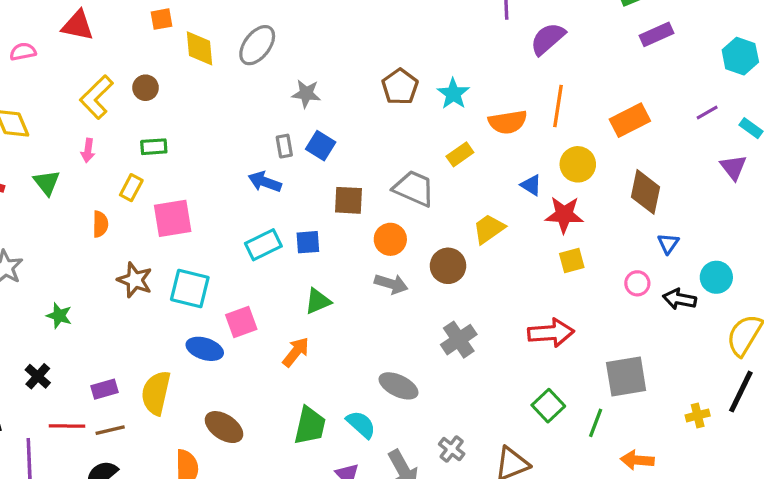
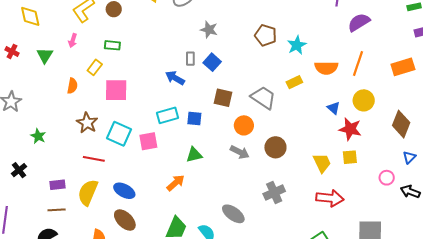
brown pentagon: (400, 87) -> (266, 35), turned -30
orange rectangle: (630, 120) -> (403, 67), moved
yellow trapezoid: (489, 229) -> (322, 163), moved, turned 90
pink square: (241, 322) -> (148, 141), moved
blue ellipse: (205, 349) -> (124, 191), moved
red line: (67, 426) -> (94, 159), moved

